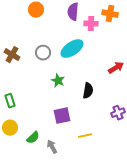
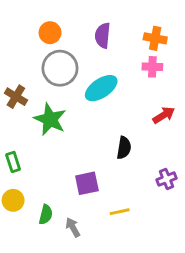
pink cross: (91, 24) -> (152, 67), moved
gray circle: (43, 53) -> (60, 68), moved, size x1.6
green star: (58, 81) -> (50, 119), moved, size x1.6
green semicircle: (33, 138) -> (46, 215), turned -32

